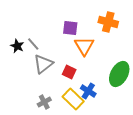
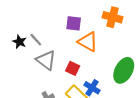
orange triangle: (84, 46) -> (88, 42), turned -30
gray triangle: (43, 64) -> (46, 60), turned -45

